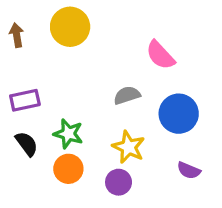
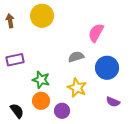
pink semicircle: (160, 55) -> (96, 33), turned 72
black semicircle: (27, 144) -> (17, 111), moved
purple circle: (119, 182) -> (62, 111), moved

